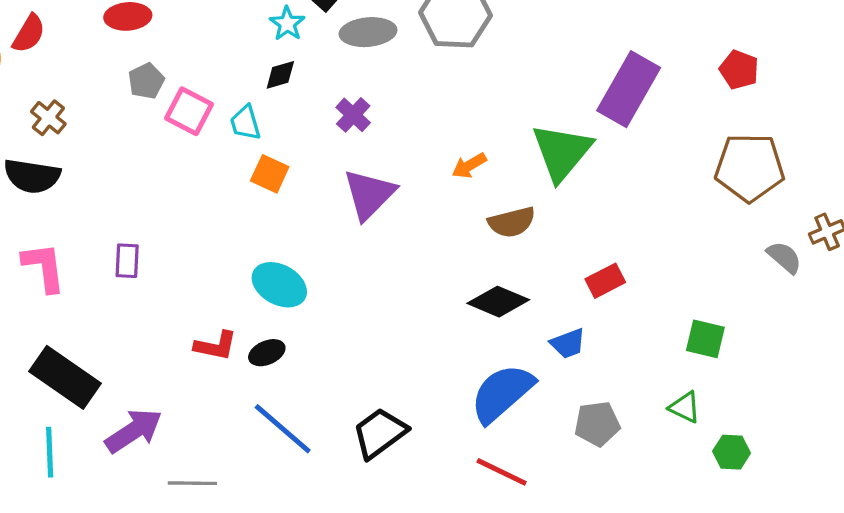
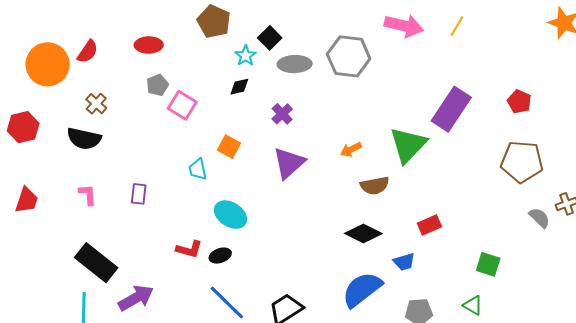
cyan trapezoid: (245, 123) -> (198, 169), moved
pink L-shape: (44, 267) -> (88, 195), size x0.7

